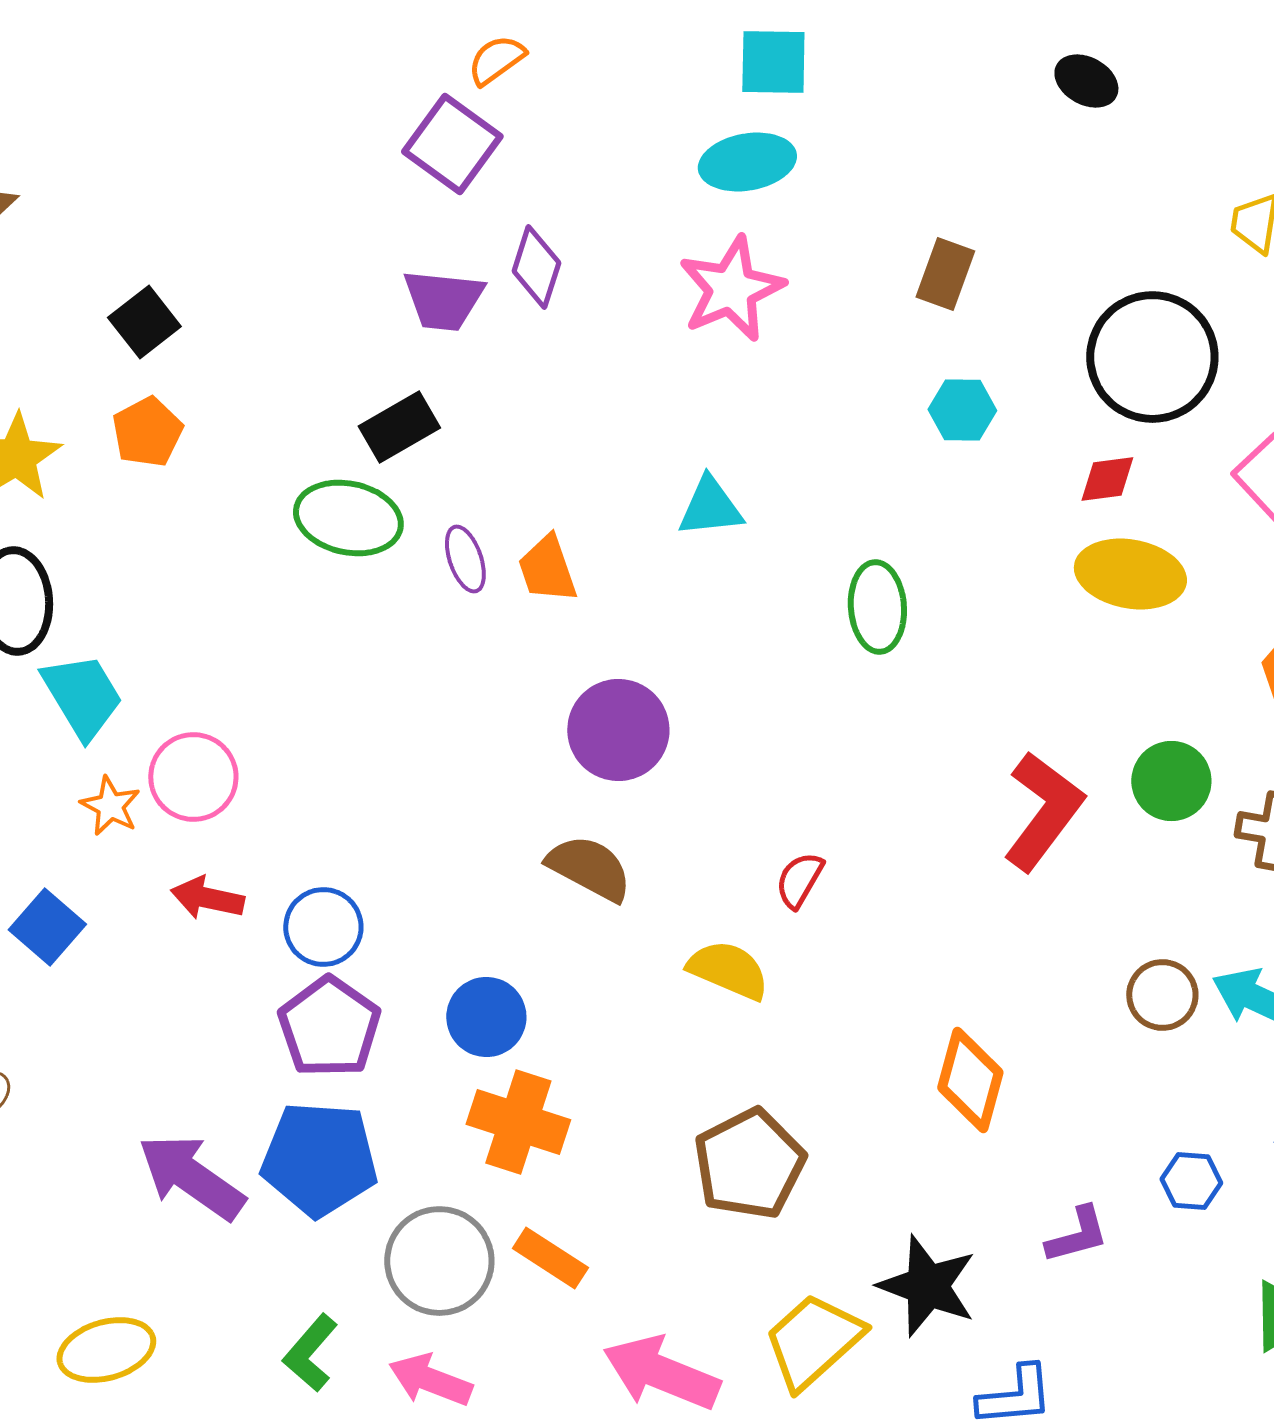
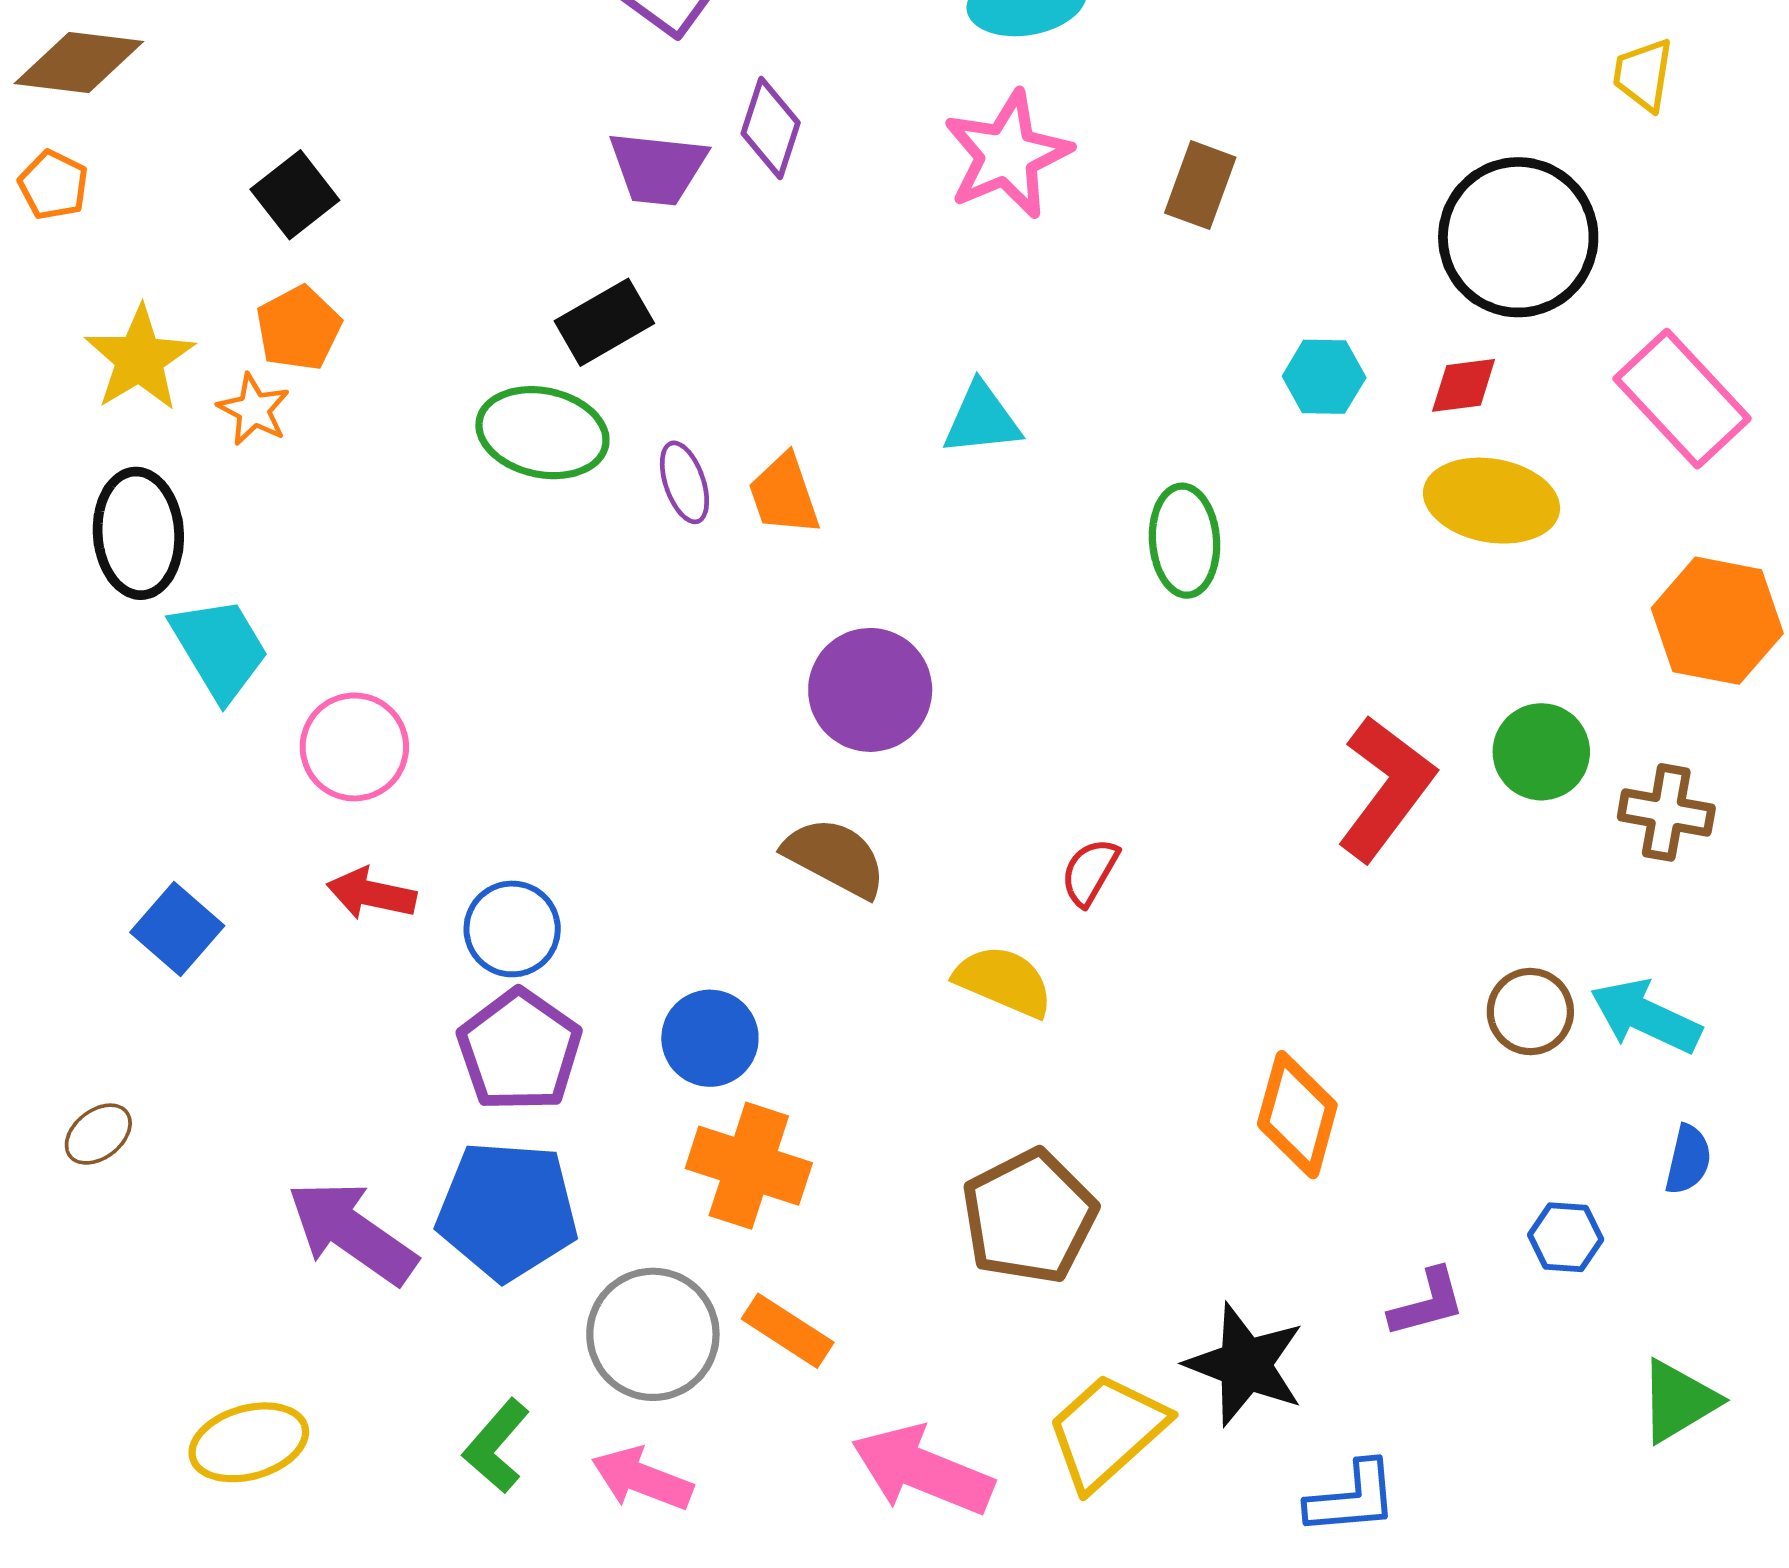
brown rectangle: (945, 274) -> (1200, 185), moved
cyan hexagon: (962, 410) -> (1324, 377), moved
orange star: (110, 806) -> (254, 410), moved

